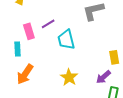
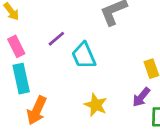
pink rectangle: (29, 31) -> (16, 46), moved
cyan rectangle: (17, 49) -> (21, 79), size x1.5

